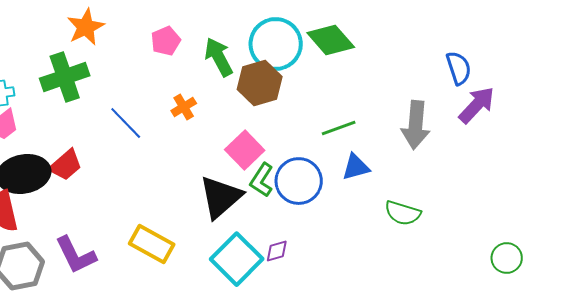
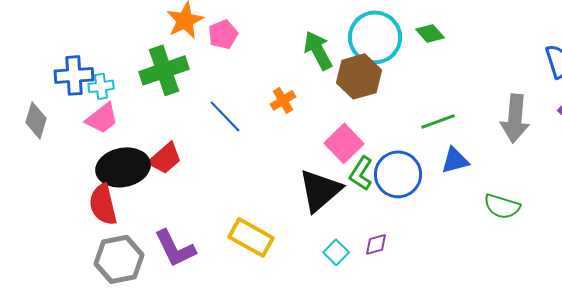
green diamond: (331, 40) -> (430, 33), size x0.6
pink pentagon: (166, 41) -> (223, 34), moved
cyan square: (237, 259) -> (336, 252), size x0.5

